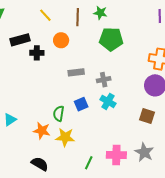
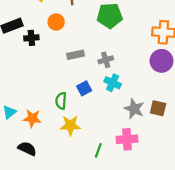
brown square: (147, 116) -> (158, 108), moved
orange star: (42, 131) -> (32, 118), moved
gray star: (144, 152) -> (134, 109), moved
black semicircle: (40, 164) -> (27, 149), moved

